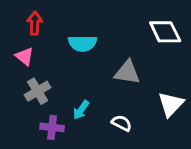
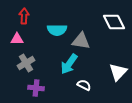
pink triangle: (25, 56) -> (17, 39), turned -40
gray triangle: (127, 72) -> (81, 41), moved
cyan arrow: (81, 110) -> (69, 64), moved, size x1.5

